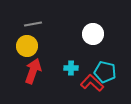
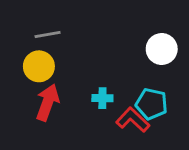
white circle: (93, 34) -> (162, 49), moved

